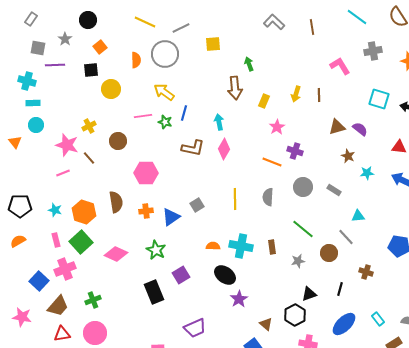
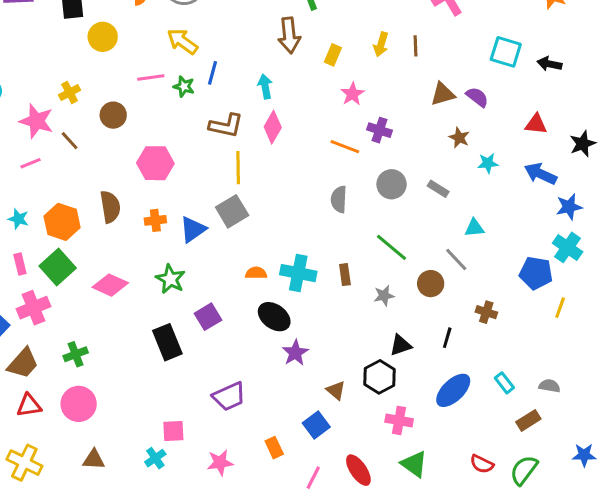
yellow line: (235, 199) -> (238, 168), moved
gray square: (197, 205) -> (232, 211), size x1.5

